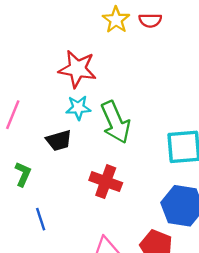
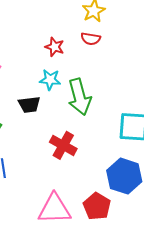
red semicircle: (150, 20) -> (91, 39), moved
red star: (77, 69) -> (55, 47), size x0.6

